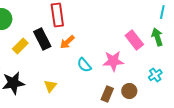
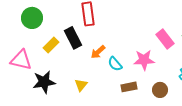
orange arrow: (67, 42) -> (98, 52), moved
brown rectangle: (107, 94) -> (129, 87), moved, turned 56

